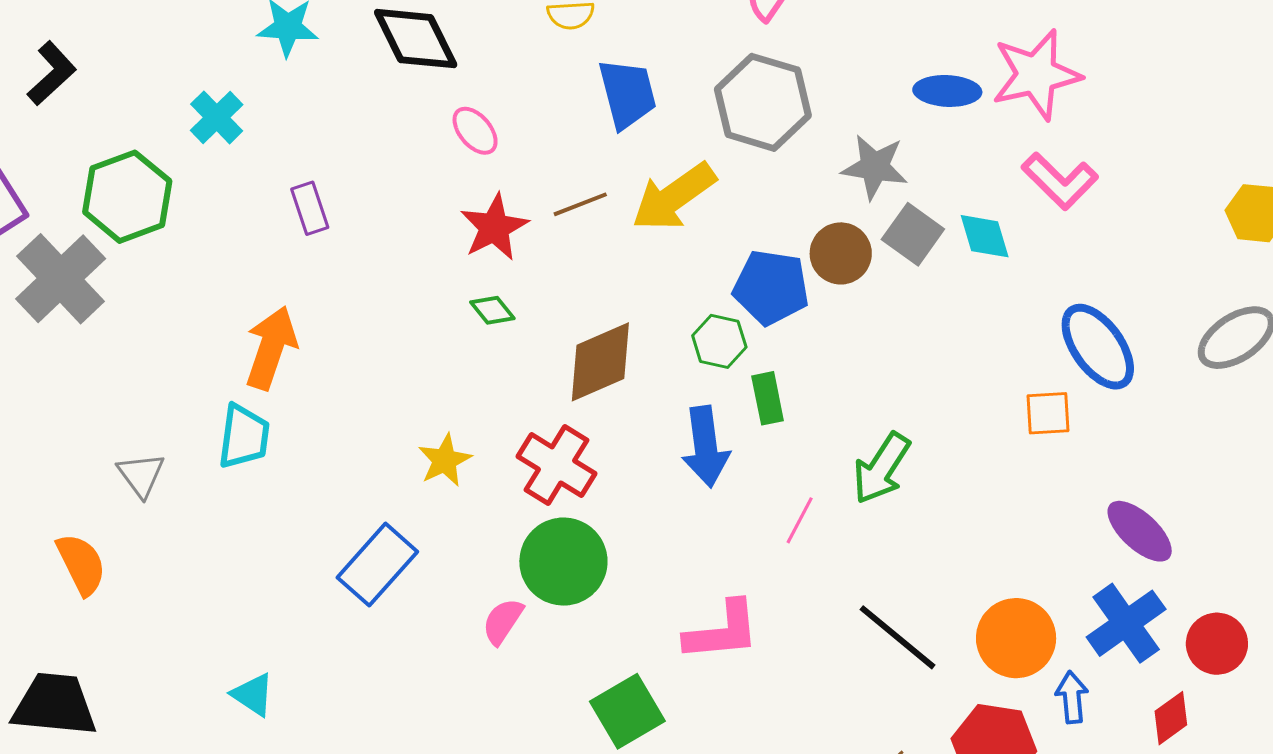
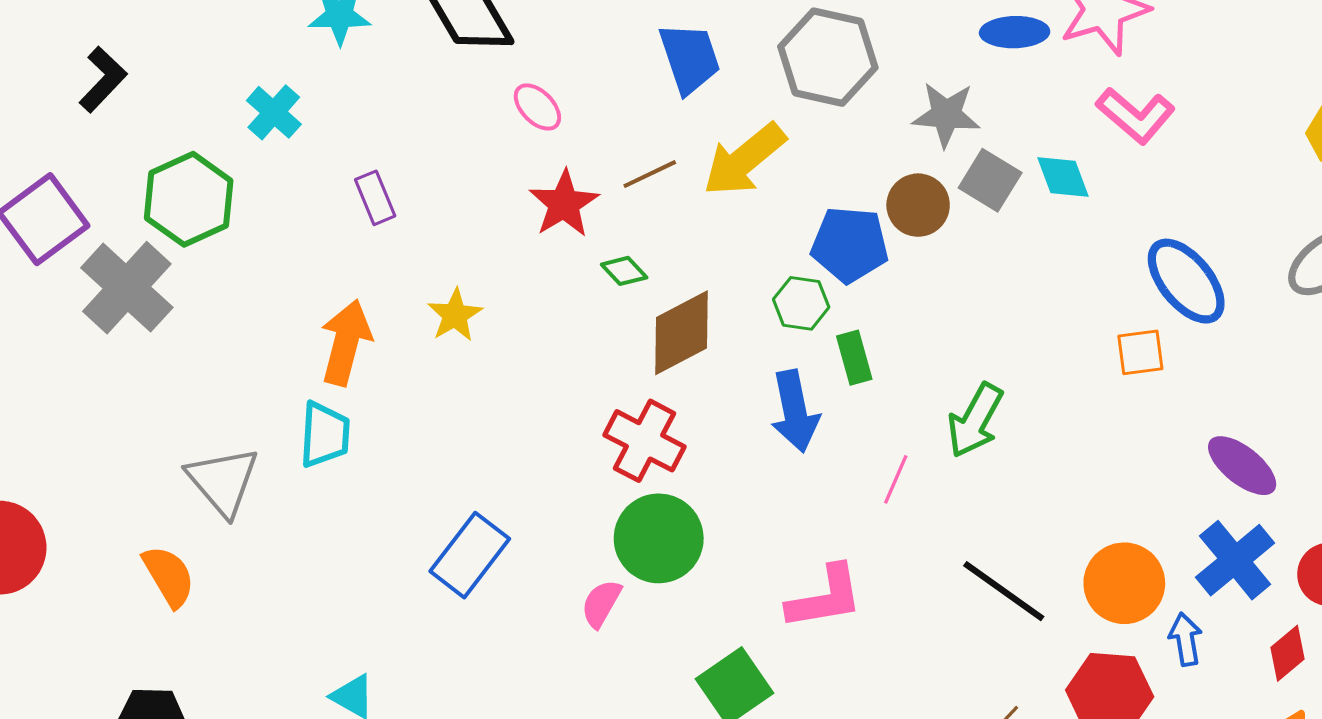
green diamond: (492, 310) -> (624, 271), moved
yellow star: (445, 460) -> (455, 315), moved
gray triangle: (141, 475) -> (223, 481), size x1.5

